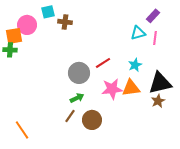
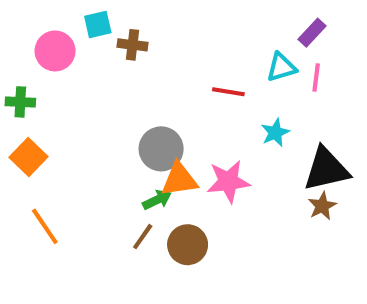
orange square: (14, 36) -> (29, 157), moved, turned -36
red line: (103, 63) -> (228, 92), moved, turned 42
orange triangle: (131, 88) -> (179, 179), moved
orange line: (22, 130) -> (45, 226), moved

